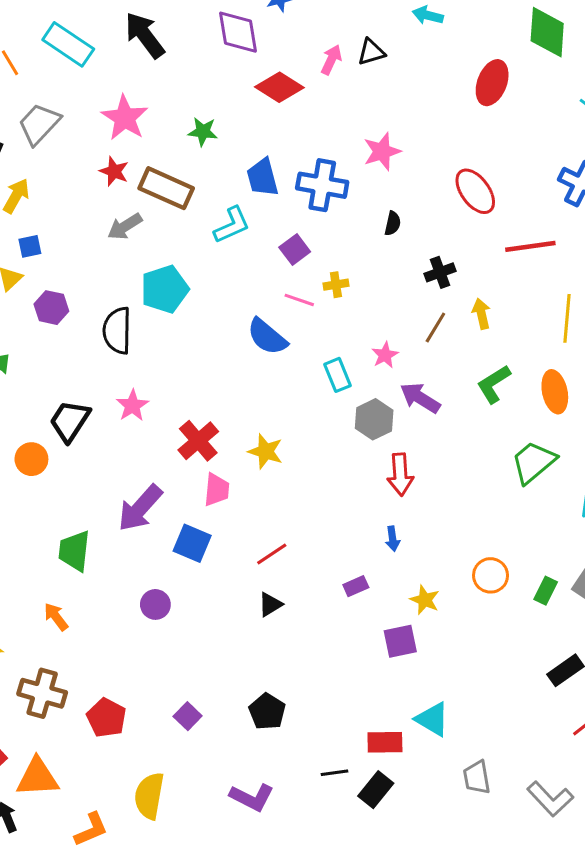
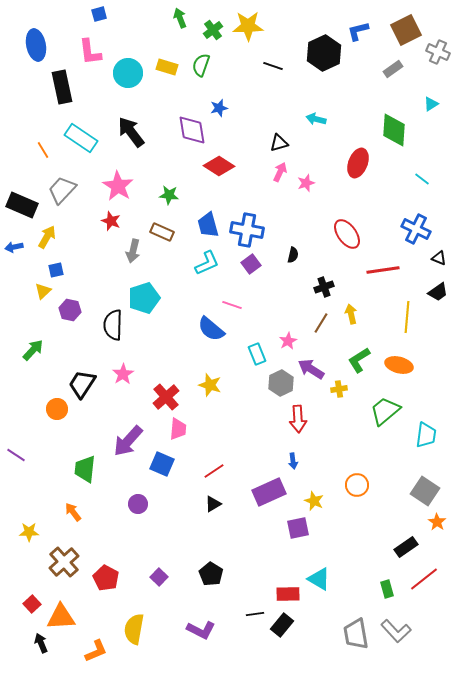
pink arrow: (331, 60) -> (280, 172), moved
pink star: (382, 152) -> (306, 183), moved, size x0.7
brown rectangle: (166, 188) -> (162, 232), moved, size x0.7
cyan L-shape: (232, 225) -> (207, 263), moved
gray arrow: (125, 226) -> (133, 251), moved, turned -45
purple square: (295, 249) -> (251, 264), moved
yellow cross: (336, 285) -> (339, 389), moved
orange ellipse: (555, 392) -> (399, 365), turned -64
yellow star: (266, 451) -> (210, 385), moved
purple rectangle: (356, 586) -> (269, 492), size x2.0
green rectangle: (546, 591) -> (387, 589), moved, turned -42
brown cross: (42, 693) -> (64, 562), turned 32
gray trapezoid: (477, 777) -> (356, 634), moved, size x1.4

